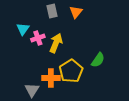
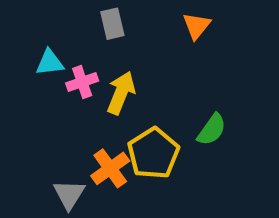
orange triangle: (76, 12) -> (197, 26), moved
cyan triangle: (23, 29) -> (50, 63), turned 48
orange cross: (51, 78) -> (110, 168), turned -36

